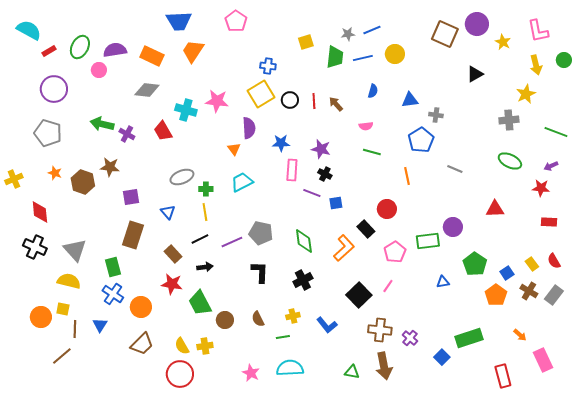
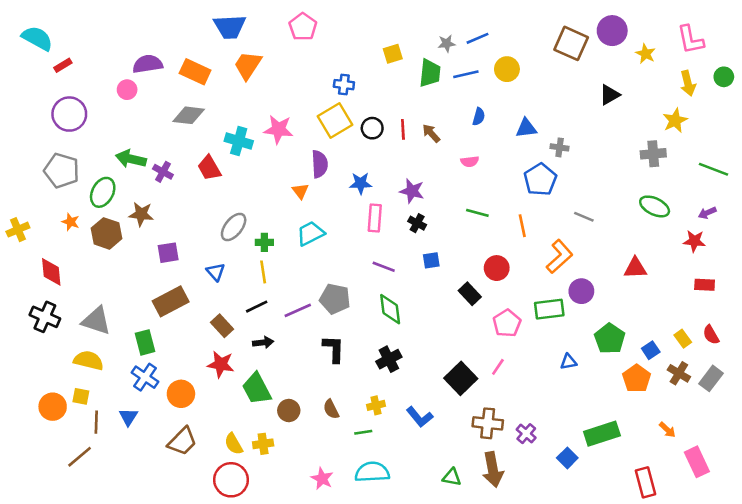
green ellipse: (80, 47) -> (103, 192), moved
green line: (372, 152) -> (477, 213), moved
gray ellipse: (182, 177) -> (234, 227), turned -30
purple line: (312, 193) -> (384, 267), moved
brown rectangle: (133, 235) -> (171, 301), turned 44
orange L-shape: (344, 248) -> (560, 256), moved
gray triangle: (75, 250) -> (96, 321), turned -30

